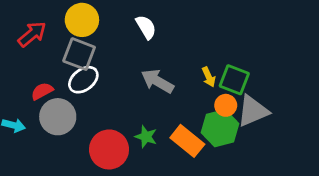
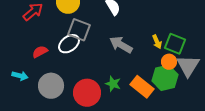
gray square: (79, 54) -> (79, 30), moved
gray triangle: (253, 111) -> (188, 66), turned -35
gray circle: (58, 117) -> (51, 86), moved

